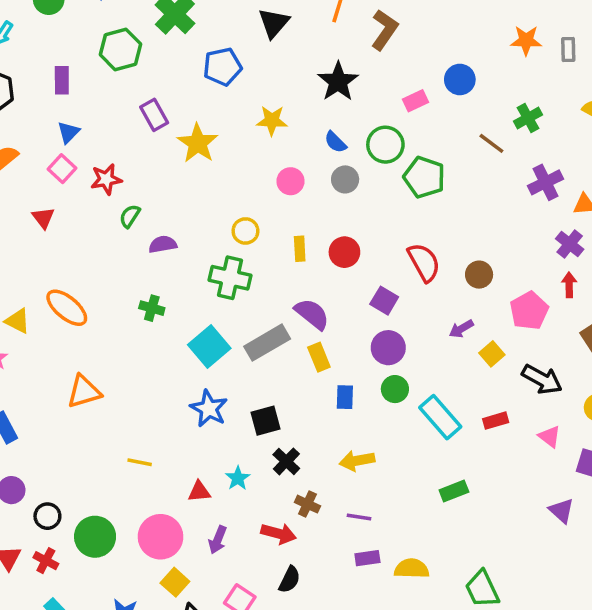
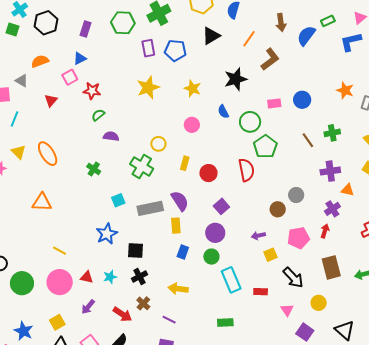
purple rectangle: (154, 115) -> (148, 48), moved
gray circle: (345, 179) -> (296, 195), moved
red semicircle: (424, 262) -> (246, 170), moved
cyan square: (209, 347) -> (118, 200), size x0.6
pink circle: (161, 537) -> (60, 282), moved

